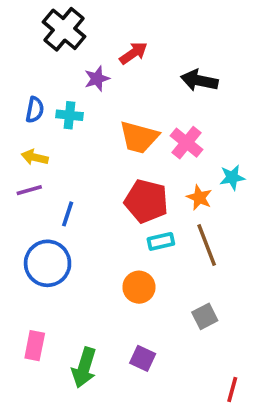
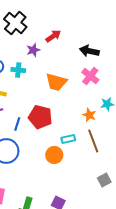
pink cross: (187, 143) -> (90, 76), moved
red pentagon: (146, 201) -> (40, 117), moved
orange circle: (139, 287) -> (54, 155), moved
gray square: (205, 316) -> (104, 180), moved

